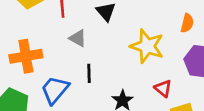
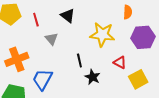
gray triangle: (78, 38) -> (51, 39), turned 32
black line: (89, 73) -> (79, 61), moved

